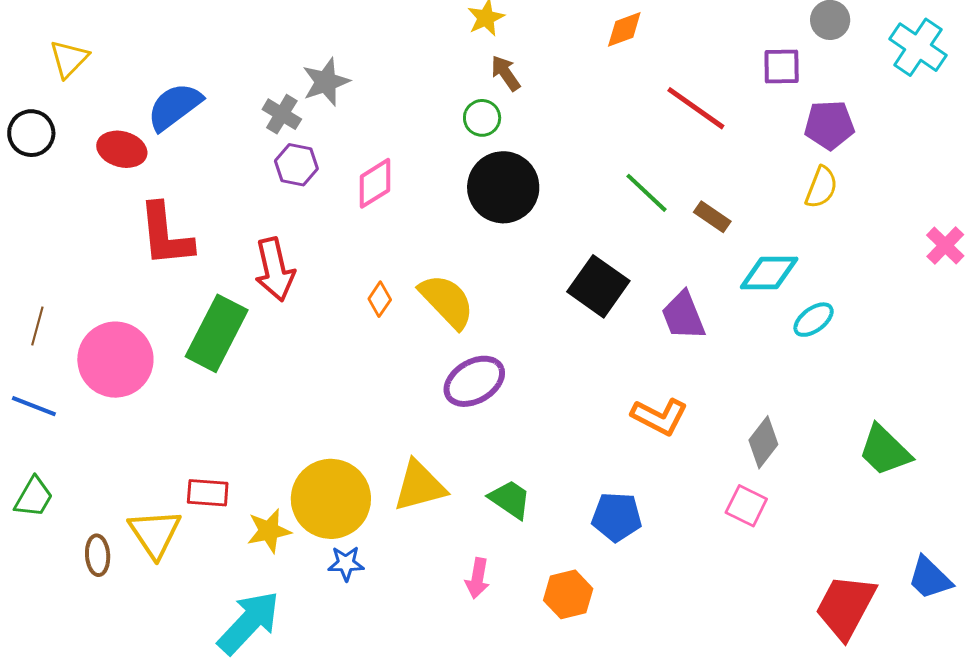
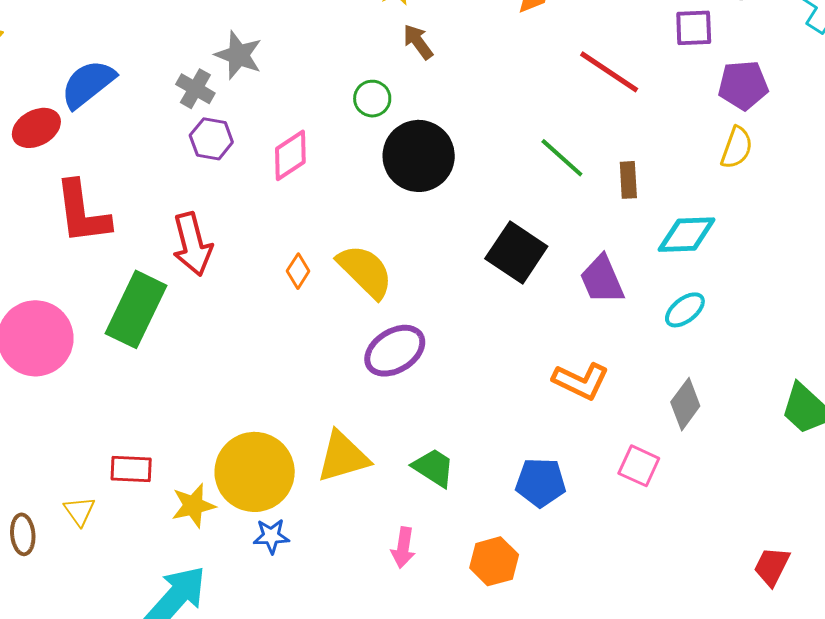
gray star: (326, 82) -> (239, 55), turned -30
green circle: (482, 118) -> (372, 99), moved
red ellipse: (122, 149) -> (36, 128), turned -42
brown rectangle: (712, 217) -> (628, 180), turned 54
cyan ellipse: (814, 320) -> (685, 310), moved
pink square: (746, 506) -> (639, 466), moved
yellow triangle: (155, 533) -> (80, 511), size x0.6
red trapezoid: (846, 607) -> (772, 566), size x0.6

